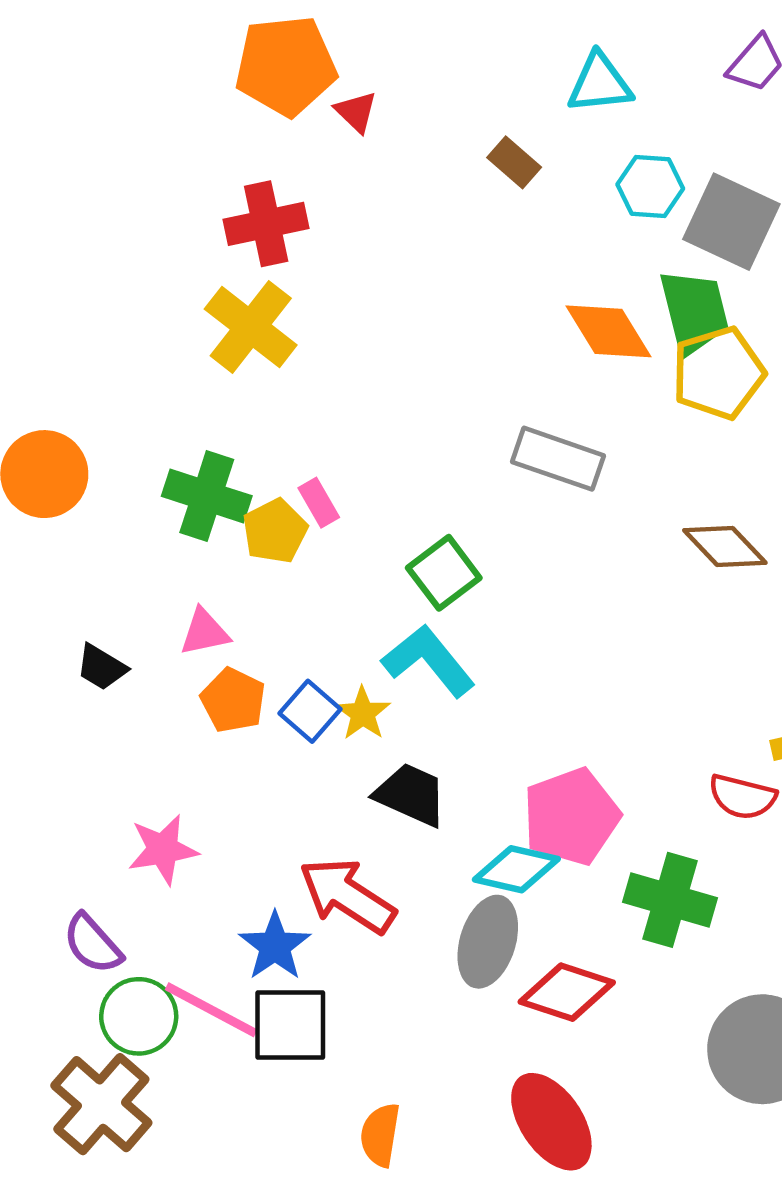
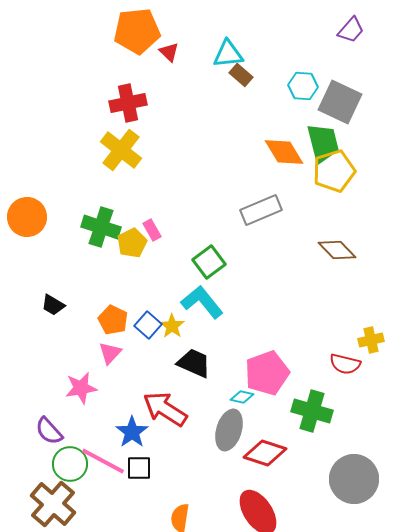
cyan triangle: (600, 83) -> (228, 54), moved
gray rectangle: (558, 459) -> (261, 210), turned -42
pink triangle: (205, 632) -> (110, 353), moved, turned -35
cyan diamond: (516, 869) -> (242, 397), size x0.6
black square: (290, 1025) -> (139, 468), size x0.7

